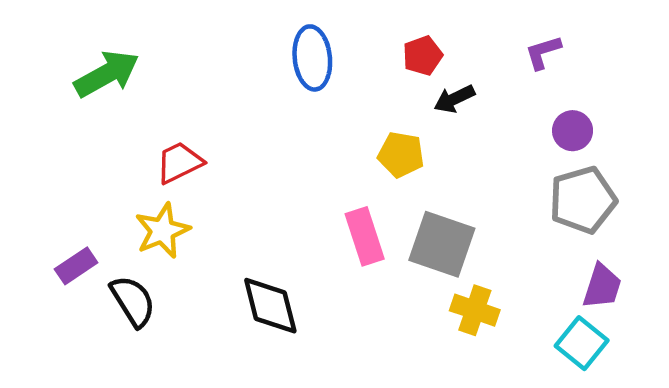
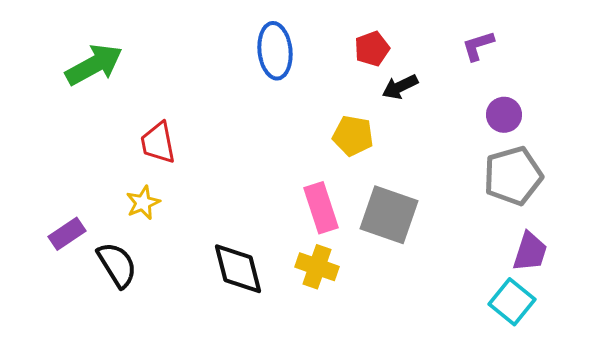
red trapezoid: (179, 162) -> (158, 143), turned -75
yellow star: (162, 231) -> (143, 203), size x0.7
yellow cross: (475, 310) -> (317, 267), moved

